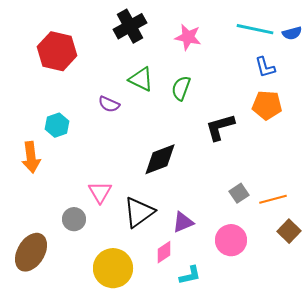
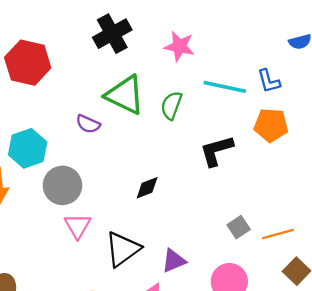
cyan line: (255, 29) -> (225, 87), moved
green triangle: (141, 79) -> (125, 95), size x1.4
cyan hexagon: (57, 125) -> (28, 148), size x1.4
black diamond: (160, 159) -> (147, 188), size x0.6
gray circle: (74, 219) -> (62, 185), moved, size x1.4

